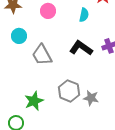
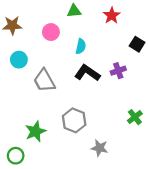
cyan semicircle: (84, 15) -> (81, 46), moved
gray star: (91, 98) -> (100, 148), moved

